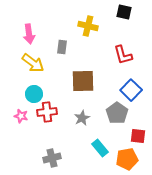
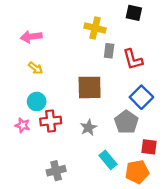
pink arrow: (29, 34) -> (31, 37), turned 90
gray rectangle: (62, 47) -> (109, 51), moved
yellow arrow: (33, 63) -> (36, 68), size x0.6

